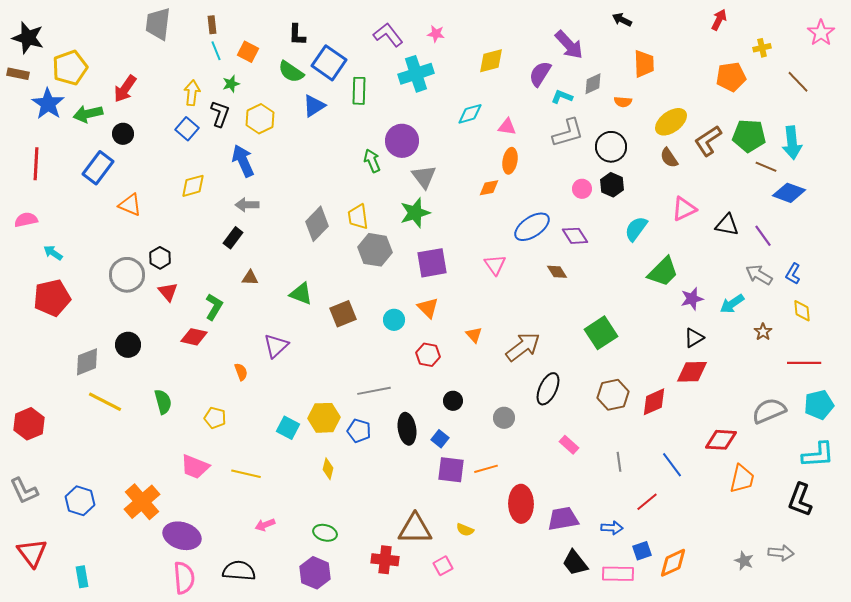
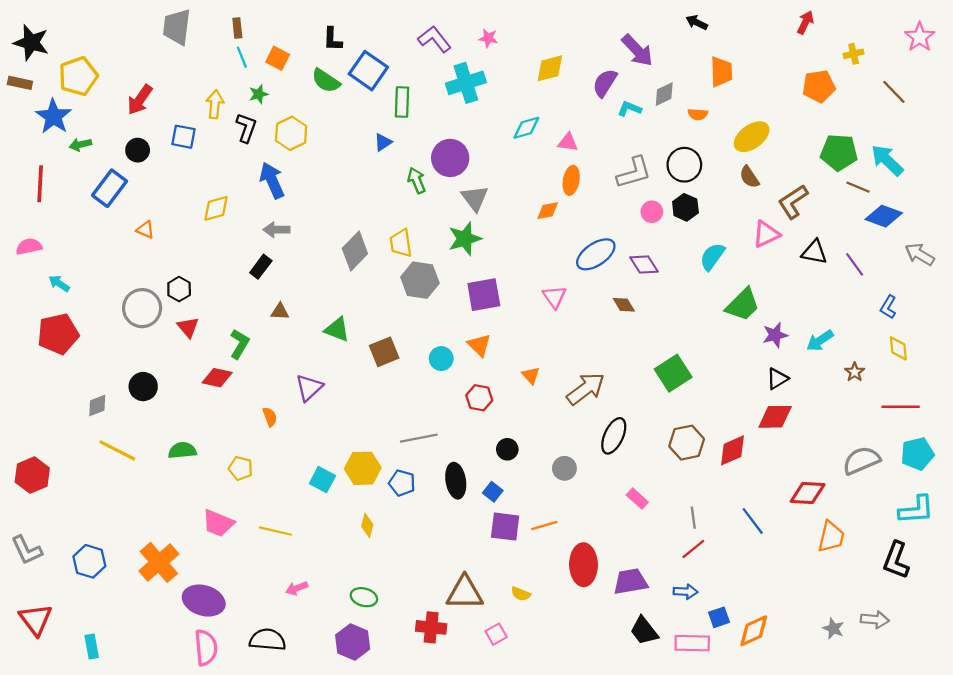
blue triangle: (314, 106) -> (383, 142), moved, size x0.7
green arrow: (88, 114) -> (80, 145), moved, size x0.7
blue square: (187, 129) -> (184, 137), moved, turned -30
gray L-shape: (568, 133) -> (634, 173), moved
brown L-shape: (708, 141) -> (793, 202), moved
cyan arrow: (792, 143) -> (887, 160), turned 140
orange triangle: (130, 205) -> (145, 230), size x0.7
gray arrow: (759, 275) -> (920, 254), moved
gray diamond: (87, 362) -> (97, 406), size x0.7
green semicircle: (163, 402) -> (182, 450), turned -80
red line: (647, 502) -> (693, 549), moved

